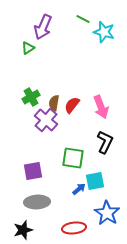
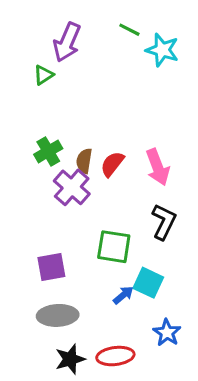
cyan square: (95, 181) -> (148, 283), turned 36
blue star: (107, 213) -> (167, 333), size x0.7
black star: (23, 230) -> (70, 359), moved

